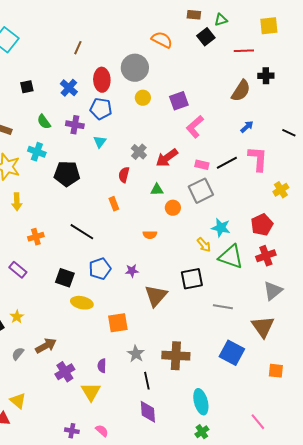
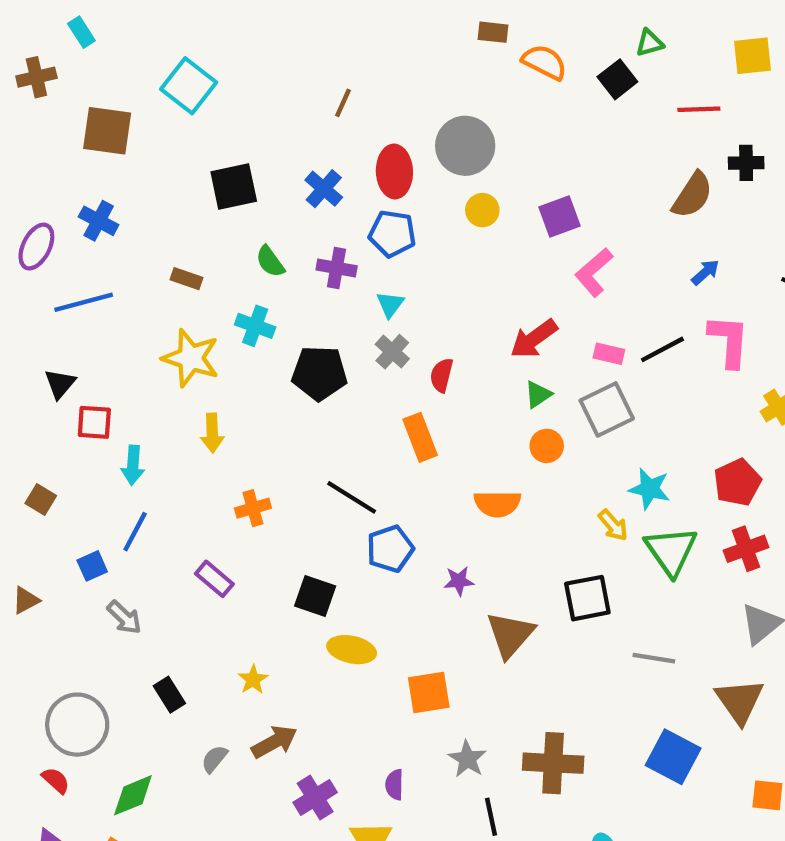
brown rectangle: (194, 15) -> (493, 32), moved
orange semicircle: (162, 40) -> (545, 62), moved
black square: (27, 87) -> (234, 187), size x1.6
gray cross: (139, 152) -> (392, 352), moved
green triangle: (157, 190) -> (538, 394), moved, turned -32
orange rectangle: (114, 204) -> (420, 437), size x1.5
orange semicircle: (150, 235) -> (497, 504), size x1.5
green triangle: (231, 257) -> (671, 551), turned 36
blue pentagon: (100, 269) -> (390, 549), moved
yellow star: (17, 317) -> (253, 680), moved

